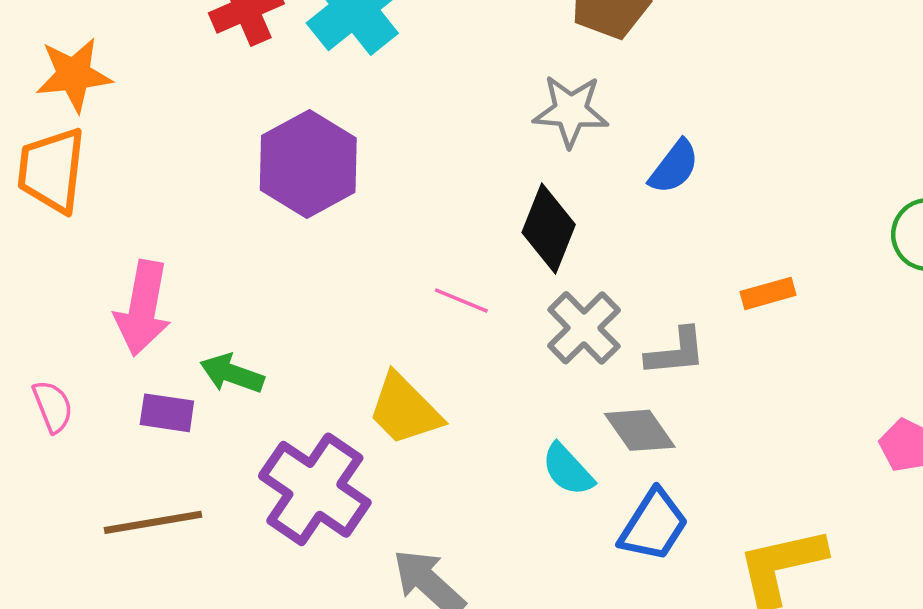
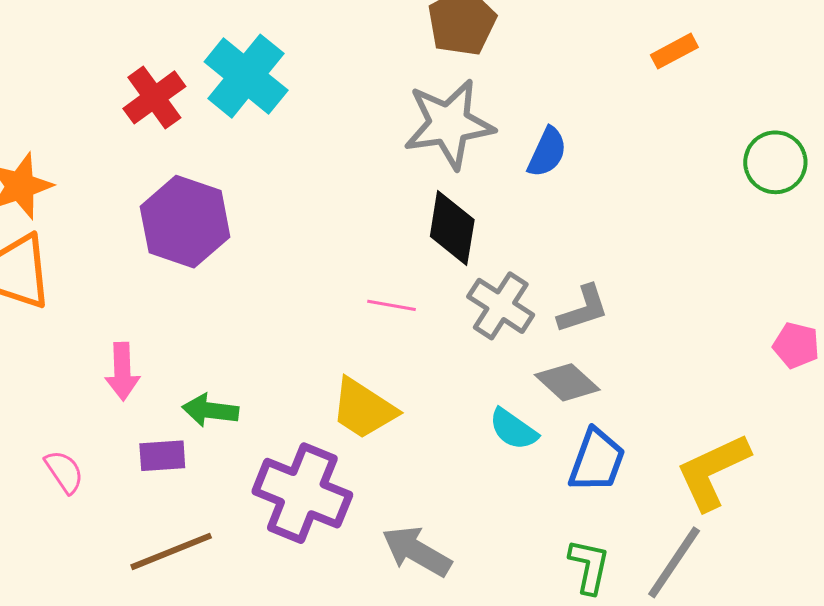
gray star: (571, 111) -> (449, 124), size x1.4
purple hexagon: (308, 164) -> (185, 222), moved
orange rectangle: (768, 293) -> (674, 51), moved
pink arrow: (143, 308) -> (122, 371), size x0.7

